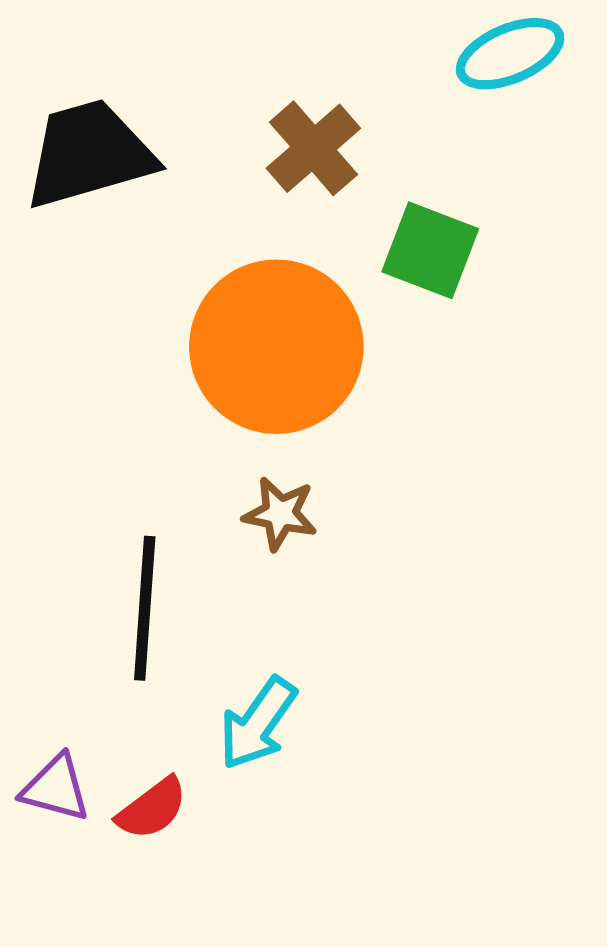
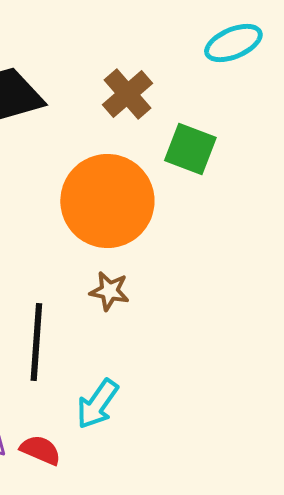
red semicircle: (152, 809) -> (40, 450), turned -120

